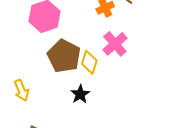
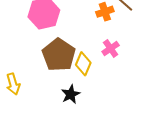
pink cross: (115, 44) -> (111, 48), size x0.7

